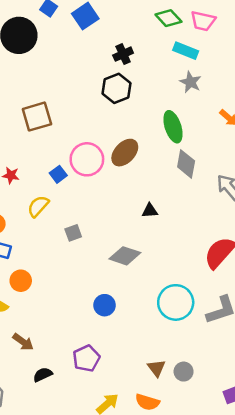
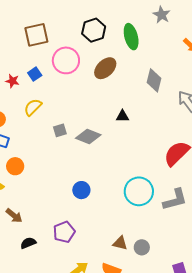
black hexagon: (116, 88) -> (94, 30), moved
green ellipse: (173, 127) -> (131, 37), moved
pink circle: (87, 159) -> (66, 60), moved
blue square: (58, 174) -> (35, 74), moved
gray diamond: (125, 256) -> (88, 136), moved
brown triangle: (156, 368) -> (120, 243), turned -42

